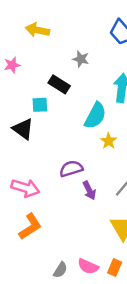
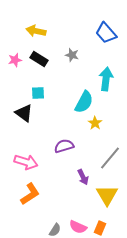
black rectangle: (59, 84) -> (39, 59), moved
purple arrow: (89, 190) -> (83, 177), moved

